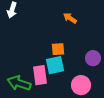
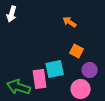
orange square: (58, 49) -> (77, 51), moved, turned 32
purple circle: (93, 58) -> (90, 70), moved

